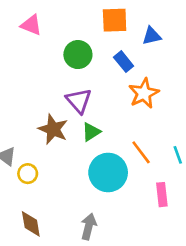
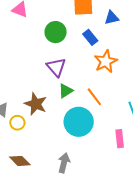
brown star: (53, 129) -> (36, 104), moved
orange line: (141, 152) -> (94, 97), moved
brown diamond: (31, 224) -> (20, 161), turned -35

